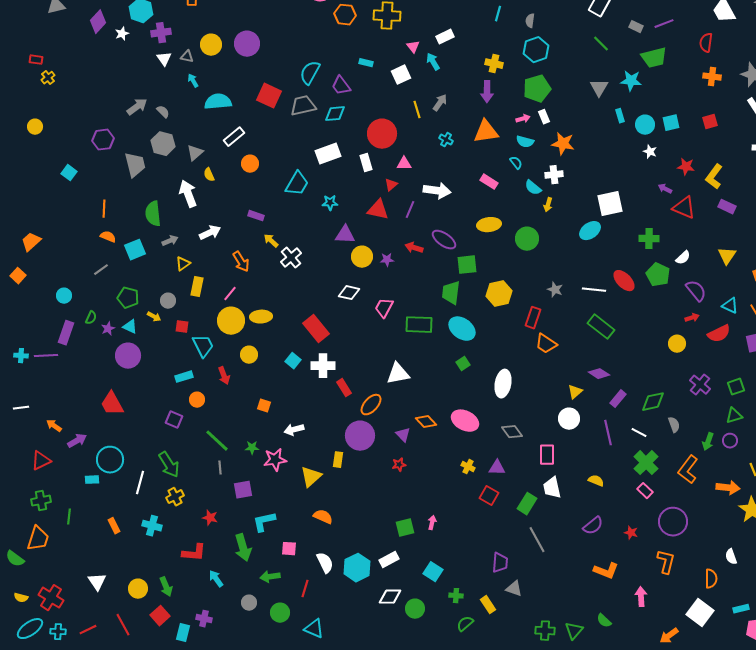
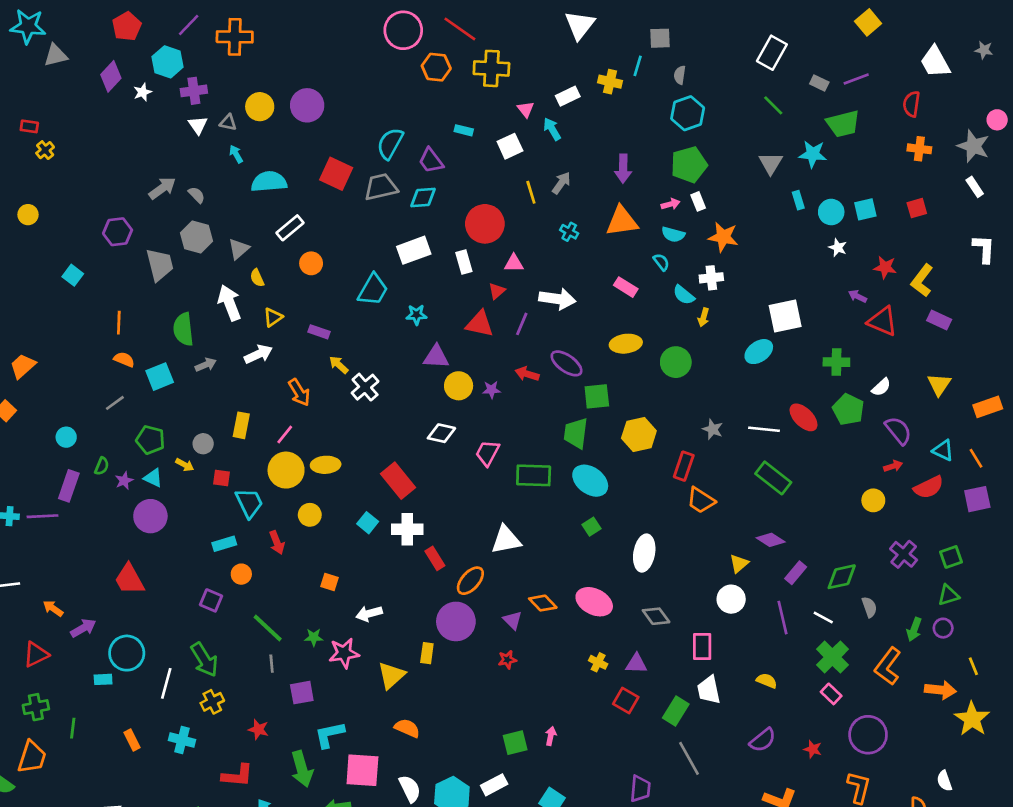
yellow cross: (494, 64) -> (610, 82), moved
yellow triangle: (183, 264) -> (273, 317), moved
pink square: (289, 549) -> (362, 770), size x1.8

